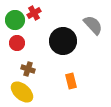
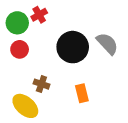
gray semicircle: (93, 25) -> (107, 44), moved
brown cross: (28, 69) -> (41, 84), moved

